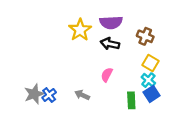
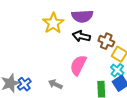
brown cross: (145, 36) -> (106, 41), moved
pink semicircle: (107, 75) -> (78, 65), size x1.5

